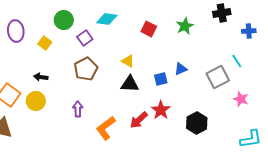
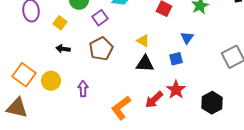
blue triangle: (181, 69) -> (187, 38), moved, turned -32
black arrow: (41, 77) -> (63, 49), moved
purple arrow: (78, 109) -> (83, 89), moved

